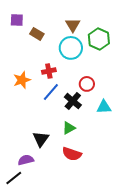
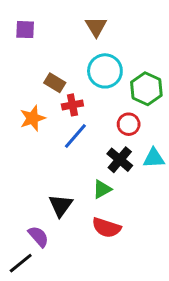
brown triangle: (73, 25) -> (96, 27), moved
brown rectangle: (37, 34) -> (55, 83), moved
green hexagon: (99, 39) -> (146, 89), moved
black cross: (73, 101) -> (120, 160), moved
purple semicircle: (26, 160) -> (38, 237), turned 63

